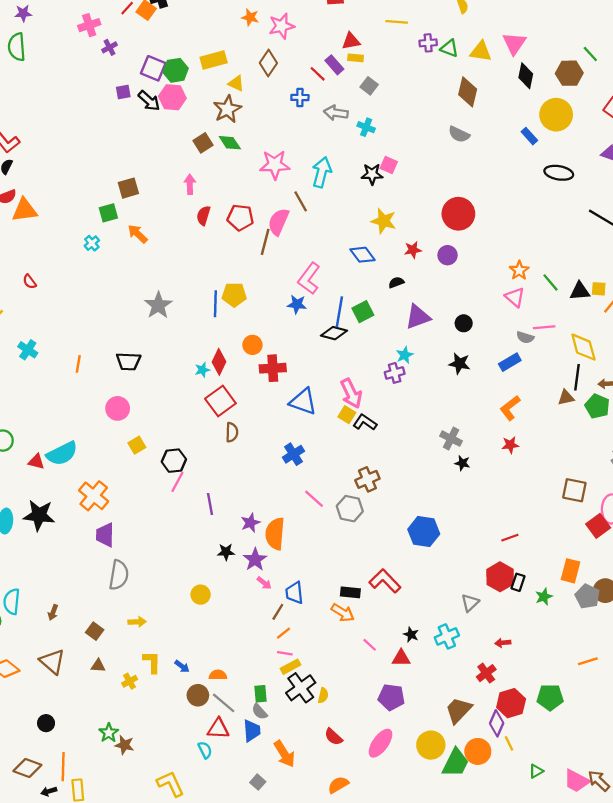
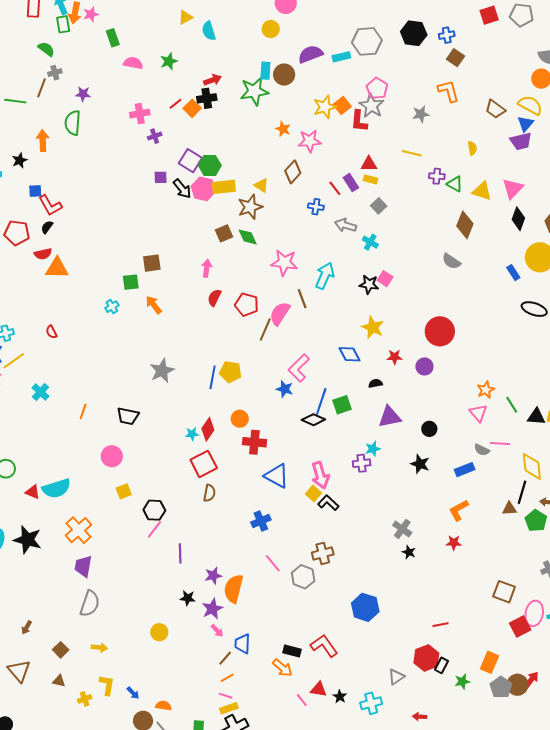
yellow rectangle: (214, 60) -> (224, 187), moved
red triangle: (401, 658) -> (319, 689), moved

